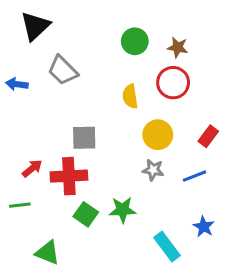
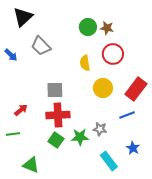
brown star: (178, 47) -> (107, 28), moved
blue arrow: (17, 84) -> (11, 55), turned -144
red rectangle: (208, 136) -> (136, 89), size x1.6
gray star: (153, 170) -> (100, 129), moved
red cross: (69, 176) -> (58, 115), moved

